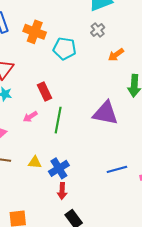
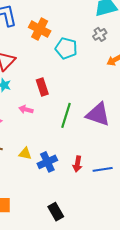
pink arrow: (30, 117) -> (26, 109), turned 40
green line: (58, 120) -> (66, 115), moved
red arrow: (62, 191) -> (77, 164), moved

